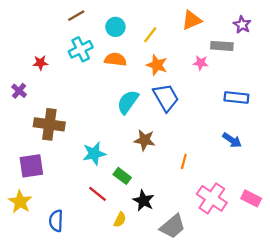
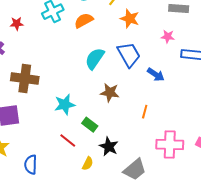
orange semicircle: (115, 59) -> (84, 21), turned -36
pink star: (201, 63) -> (168, 37), moved
orange star: (157, 65) -> (130, 19), moved
blue arrow: (232, 140) -> (156, 75), moved
pink cross: (212, 198) -> (170, 145), turned -32

